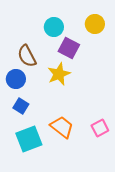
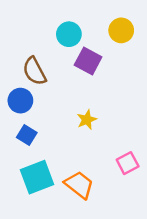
yellow star: (59, 74) -> (87, 120), moved, size x0.7
orange trapezoid: (62, 127) -> (79, 185), moved

